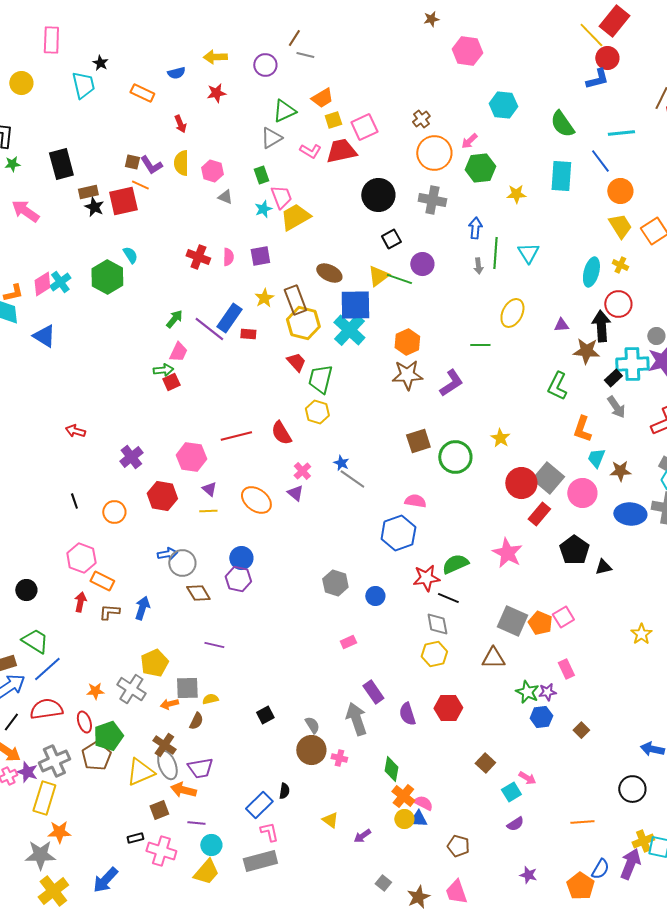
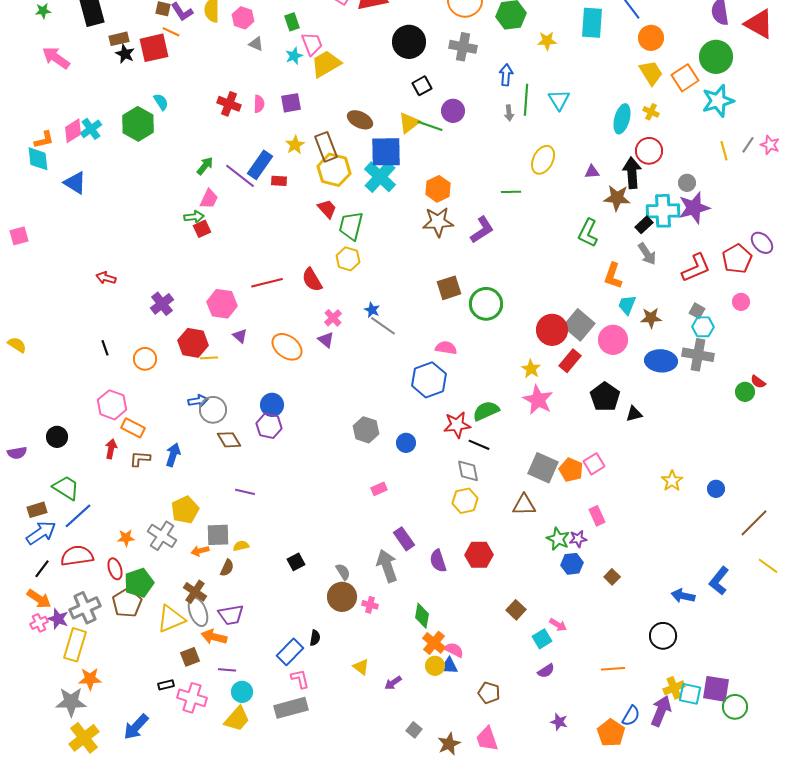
yellow star: (500, 438) -> (531, 369), moved
yellow line: (208, 511) -> (209, 358), moved

